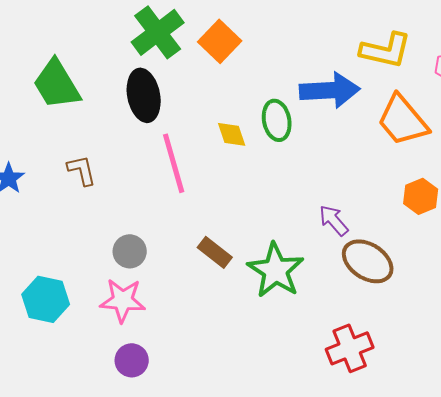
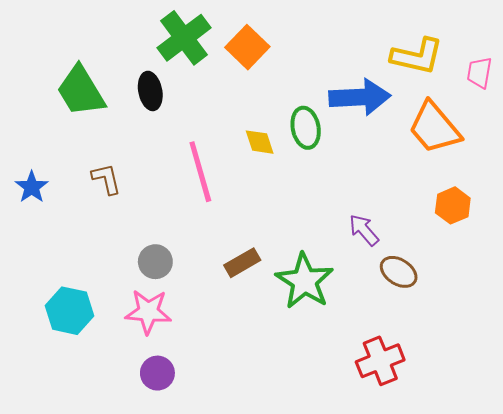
black ellipse: (144, 95) -> (150, 91), moved, size x0.7
brown rectangle: (215, 252) -> (242, 263), turned -68
brown ellipse: (368, 261) -> (399, 272), size x0.7

